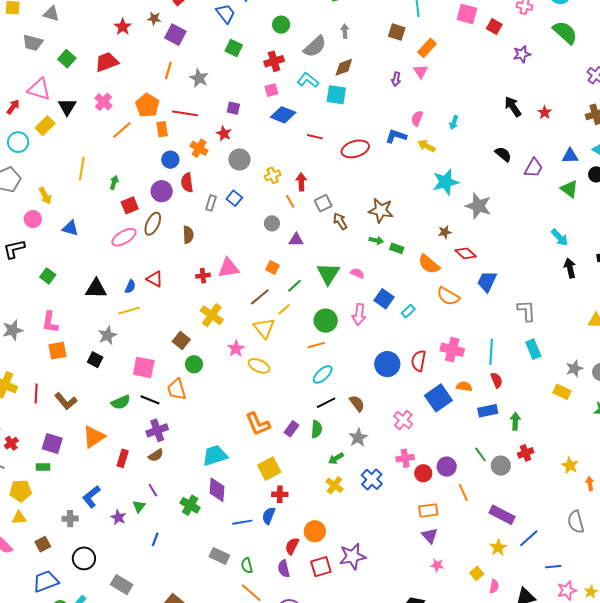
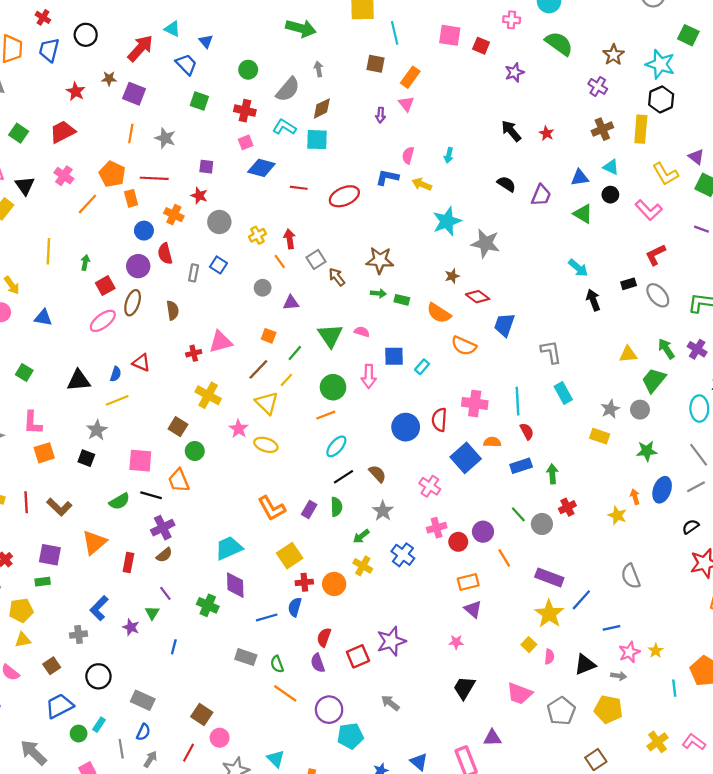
red cross: (274, 61) -> (245, 111), turned 36
blue square: (384, 299) -> (394, 356), turned -30
orange arrow: (590, 484) -> (635, 497), moved
orange circle: (315, 531) -> (334, 584), moved
yellow star: (498, 548) -> (549, 614), size x1.5
pink star: (437, 565) -> (456, 642), moved

